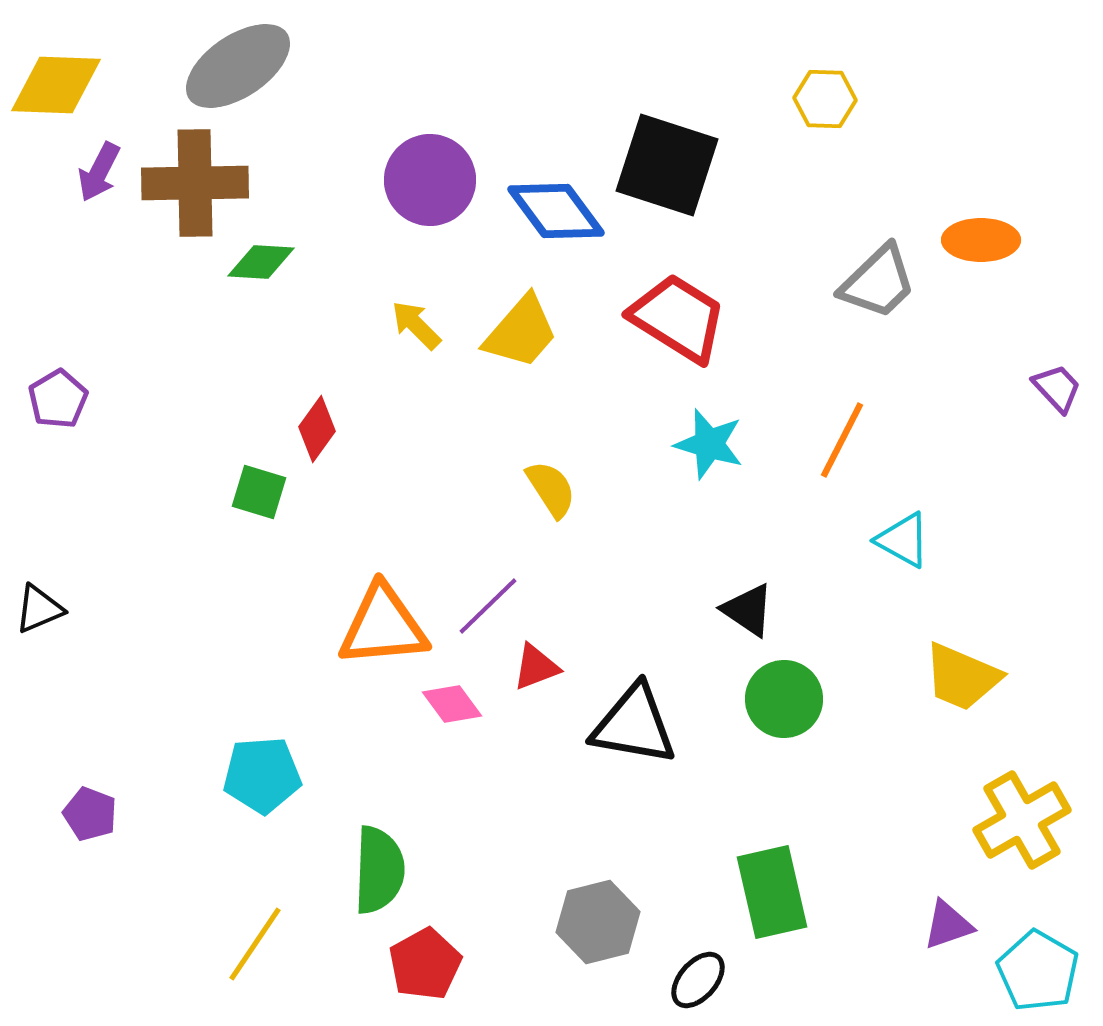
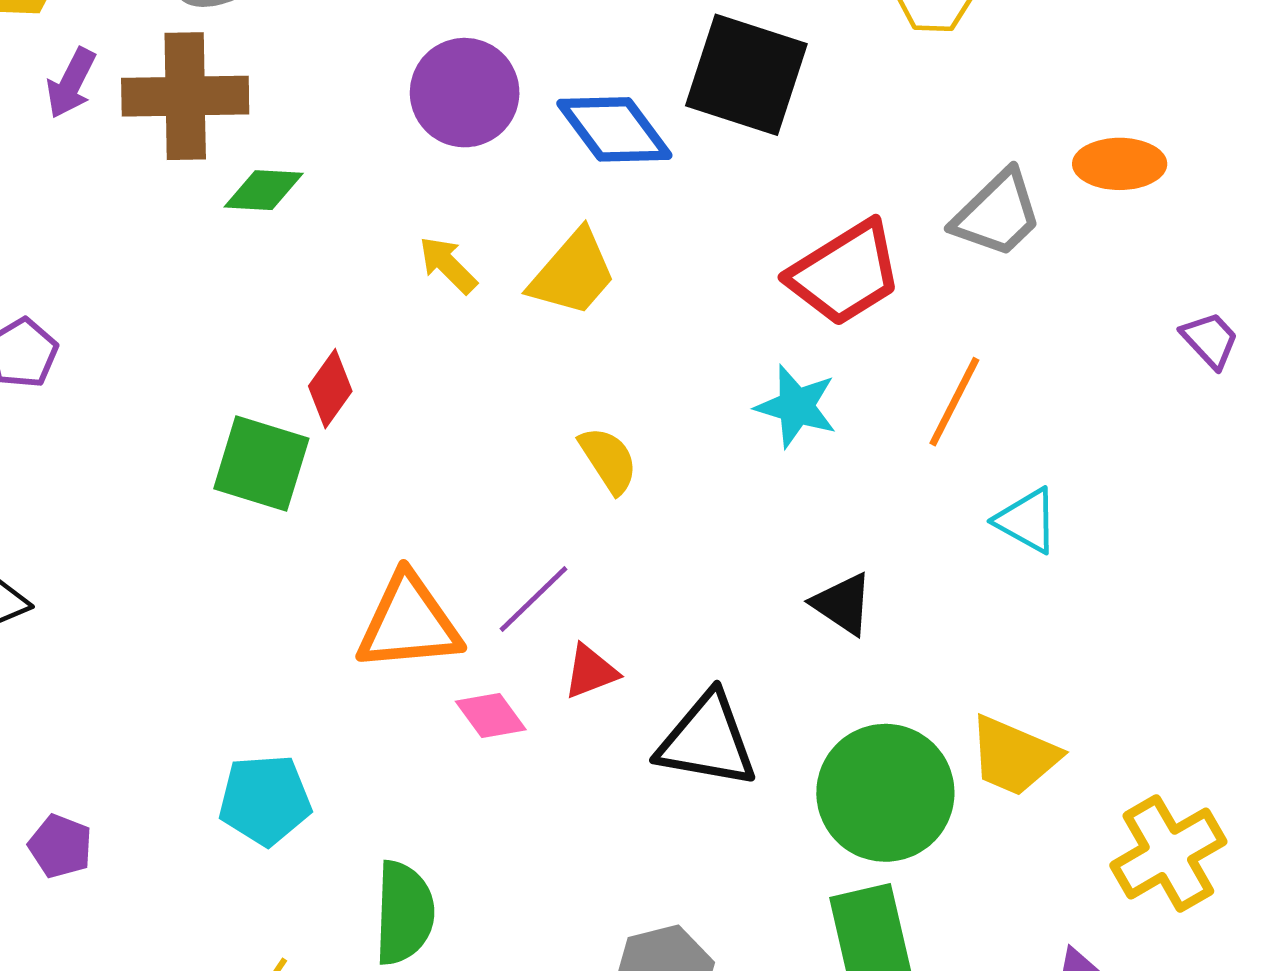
red trapezoid: (678, 318) -> (845, 273), moved, turned 116
green square: (259, 492) -> (261, 463), size x1.5
yellow trapezoid: (962, 677) -> (1014, 756), moved
green circle: (784, 699) -> (885, 793), moved, size x1.5

